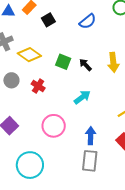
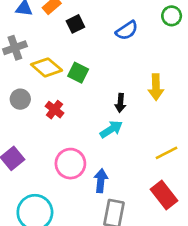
green square: (63, 62) -> (78, 73), moved
black arrow: (85, 65) -> (120, 103), moved, turned -136
blue arrow: (91, 136) -> (101, 181), moved

